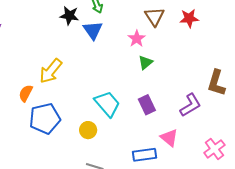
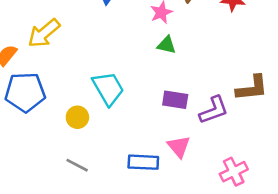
green triangle: (145, 62) -> (167, 45), turned 42
brown L-shape: (216, 83) -> (252, 88), turned -124
purple rectangle: (147, 105) -> (175, 100), moved, turned -66

